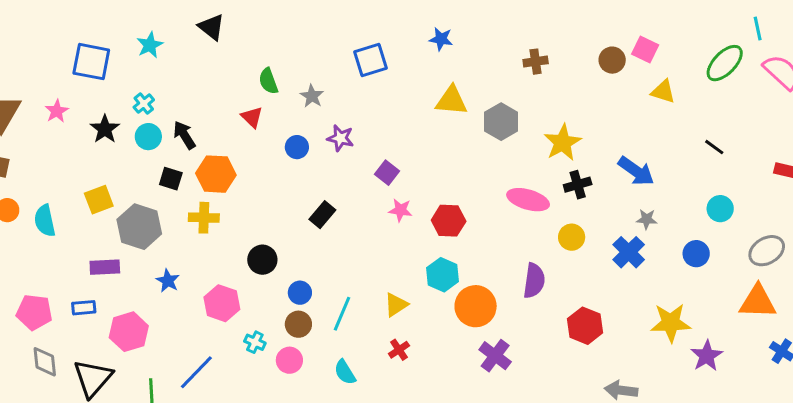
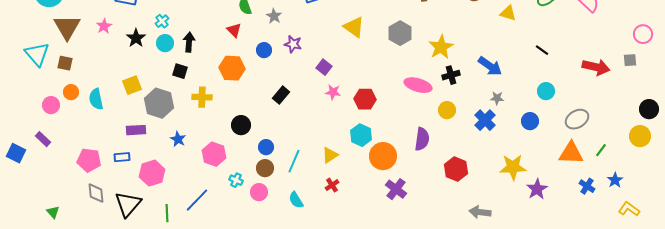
yellow triangle: (452, 101) -> (354, 27), moved, turned 30
black arrow: (184, 135) -> (189, 42), turned 36
orange hexagon: (216, 174) -> (232, 68), moved

